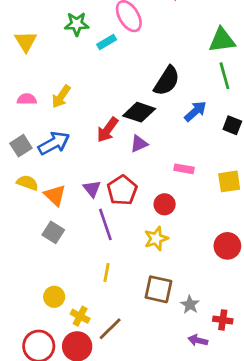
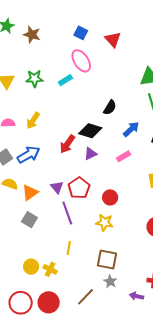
green star: (77, 24) -> (34, 79), moved
black semicircle: (167, 81) -> (110, 107), size x0.7
pink rectangle: (184, 169) -> (124, 156), moved, turned -40
orange triangle: (55, 195) -> (30, 193), turned 42
yellow star: (156, 239) -> (104, 223), turned 30
gray star: (190, 305) -> (110, 281), moved
yellow cross: (80, 316) -> (50, 269), moved
brown line: (110, 329) -> (85, 297), moved

